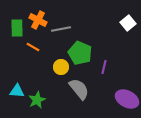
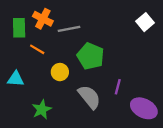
yellow circle: (61, 67) -> (60, 72), moved
purple line: (104, 67) -> (118, 87), moved
cyan triangle: (17, 91) -> (16, 79), moved

